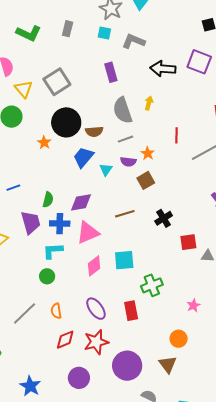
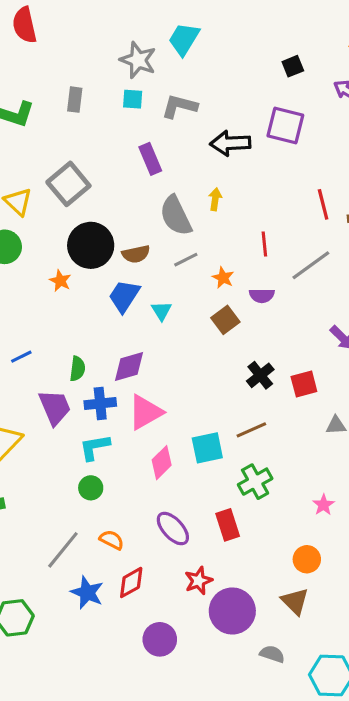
purple semicircle: (128, 162) -> (262, 296), moved
brown line: (125, 214) -> (251, 430), moved
red square: (188, 242) -> (304, 384), moved
orange semicircle: (56, 311) -> (112, 540), turned 133
red star: (96, 342) -> (198, 581), moved, size x0.7
blue star: (30, 386) -> (87, 593), moved

